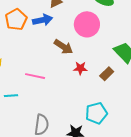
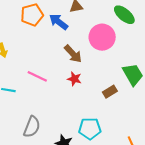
blue arrow: (43, 20) -> (59, 22), turned -144
red star: (80, 68) -> (74, 79), moved

